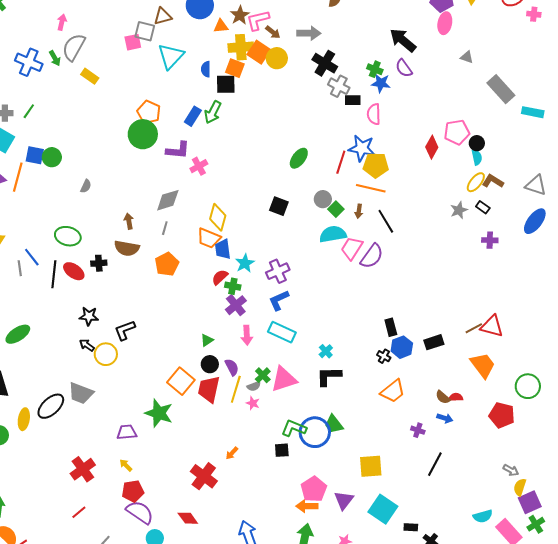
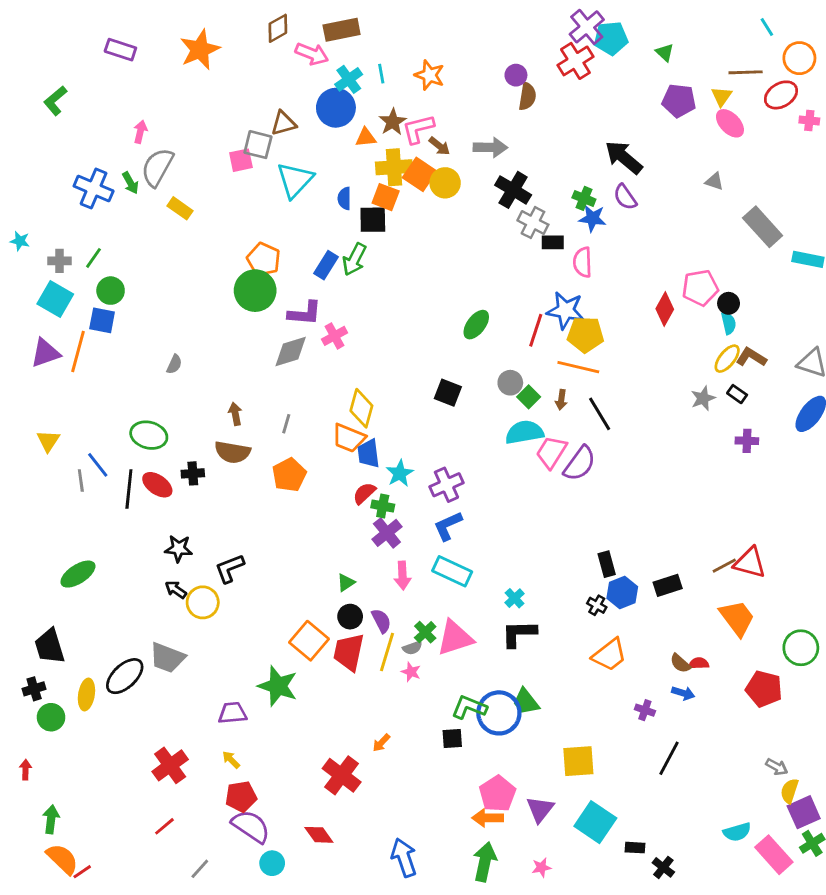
pink ellipse: (445, 23) -> (730, 123), moved, turned -55
green circle: (52, 157) -> (111, 291), moved
gray diamond: (168, 200) -> (291, 352), moved

